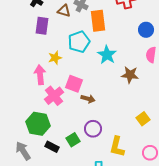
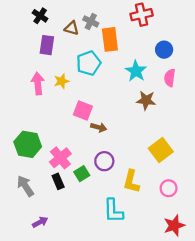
cyan star: (107, 55) -> (136, 71), moved
pink arrow: (40, 75) -> (38, 83), moved
pink cross: (54, 96) -> (60, 158), moved
yellow square: (143, 119) -> (161, 150), size x1.5
green hexagon: (38, 124) -> (28, 144), moved
black rectangle: (52, 147) -> (58, 181), turned 40

